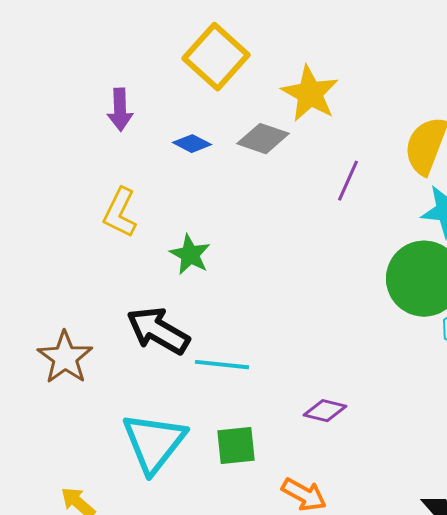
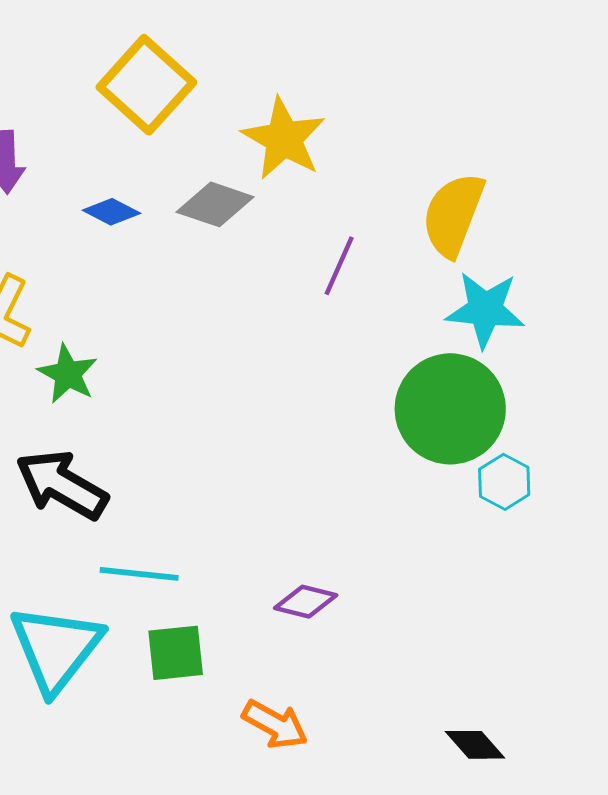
green star: (190, 255) -> (68, 374), moved
cyan line: (222, 365) -> (139, 574), moved

